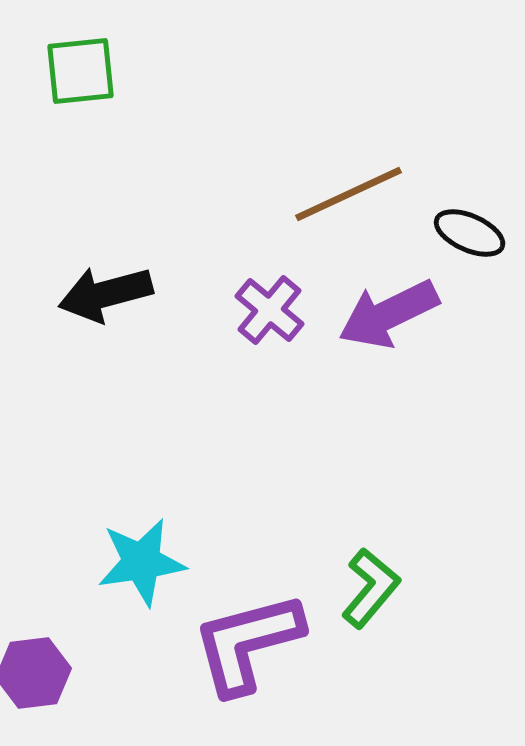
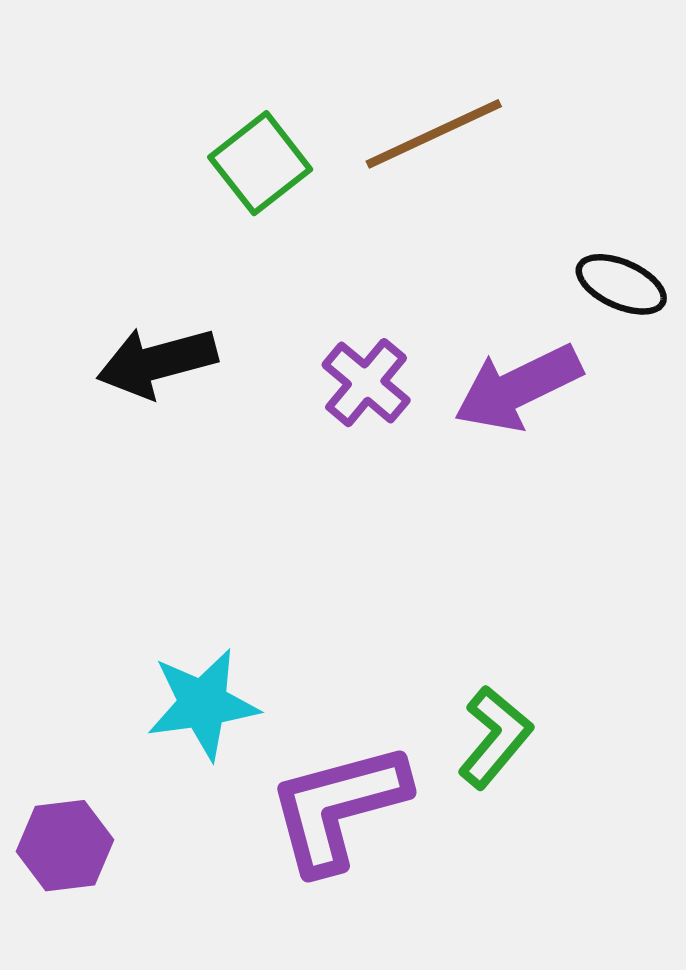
green square: (81, 71) -> (260, 163), moved, turned -32
brown line: (349, 194) -> (434, 134), moved

